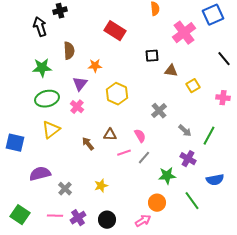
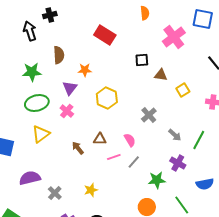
blue square: (213, 15) -> (203, 19), turned 35

